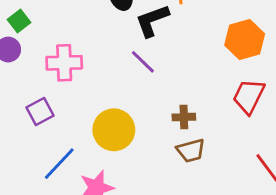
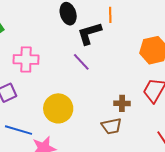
brown cross: (184, 117) -> (122, 103), moved
blue line: (59, 164) -> (19, 130), turned 60

